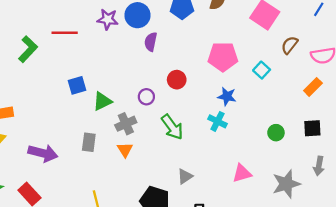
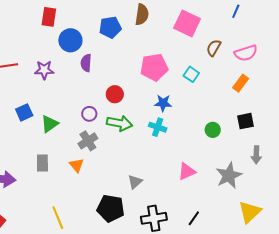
purple star: (108, 19) -> (44, 70), moved
gray cross: (126, 124) -> (88, 141), moved
green arrow: (172, 127) -> (120, 123), moved, turned -35

